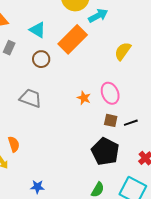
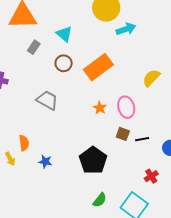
orange rectangle: (73, 39) -> (98, 67), moved
yellow semicircle: (123, 51) -> (151, 78), moved
black pentagon: (105, 152) -> (93, 160), moved
blue star: (37, 187) -> (45, 162), moved

